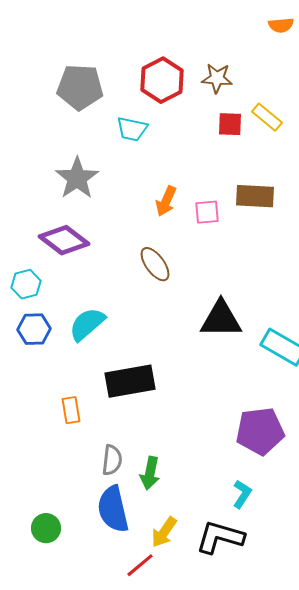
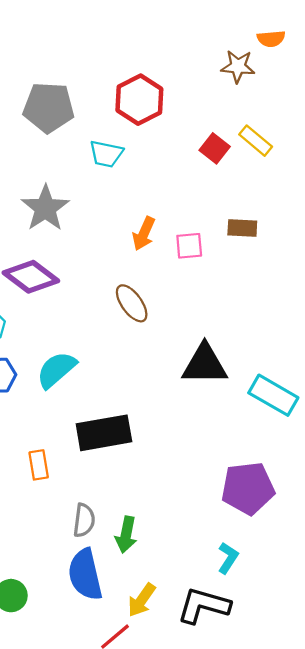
brown star: (217, 78) -> (238, 66), moved
red square: (230, 124) -> (215, 148), turned 36
brown rectangle: (255, 196) -> (242, 228), size x0.7

